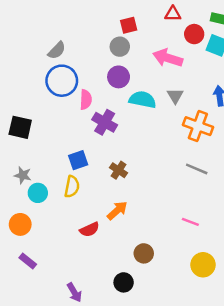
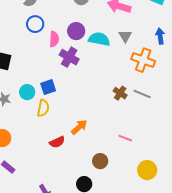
purple circle: (119, 77) -> (76, 31), moved
blue circle: (62, 81) -> (35, 24), size x0.7
brown cross: (119, 170) -> (120, 93), moved
cyan circle: (38, 193) -> (27, 92), moved
pink line: (190, 222) -> (125, 138), moved

